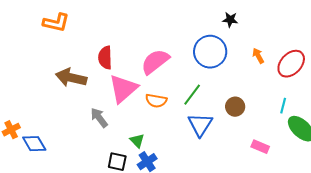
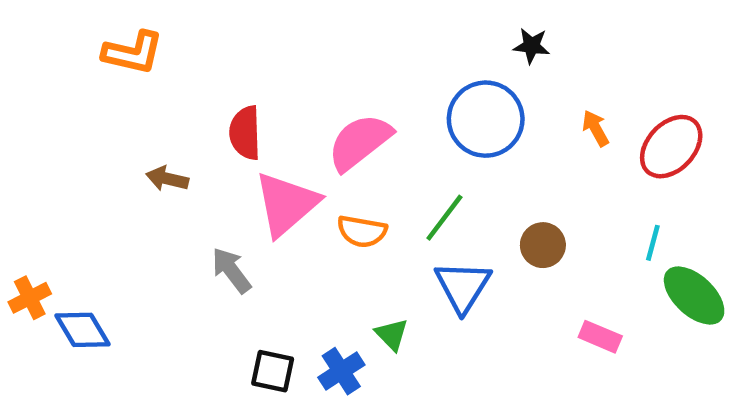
brown arrow: (71, 78) -> (167, 179), size x0.6
green triangle: (137, 141) -> (392, 334), moved

